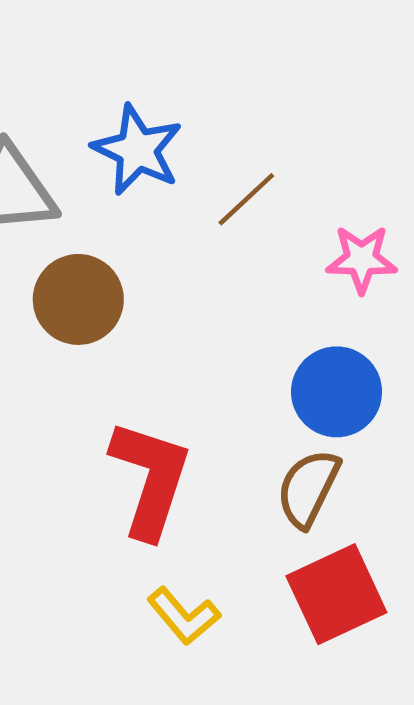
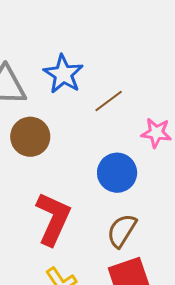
blue circle: (337, 392) -> (117, 173), moved

